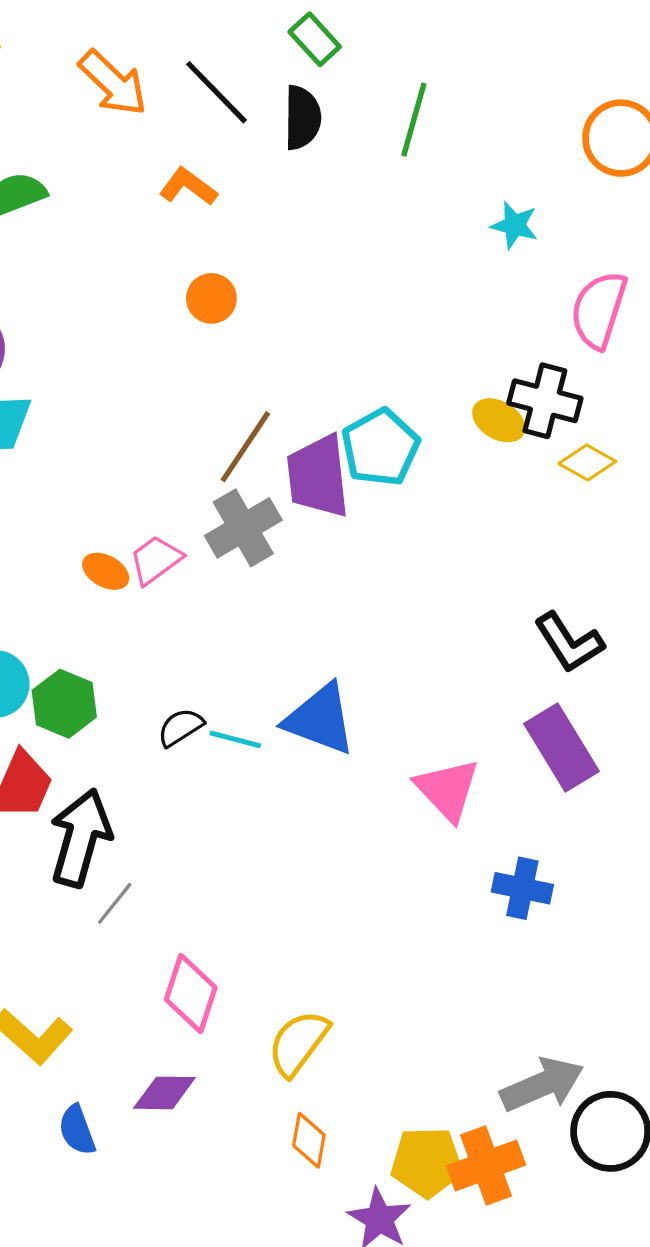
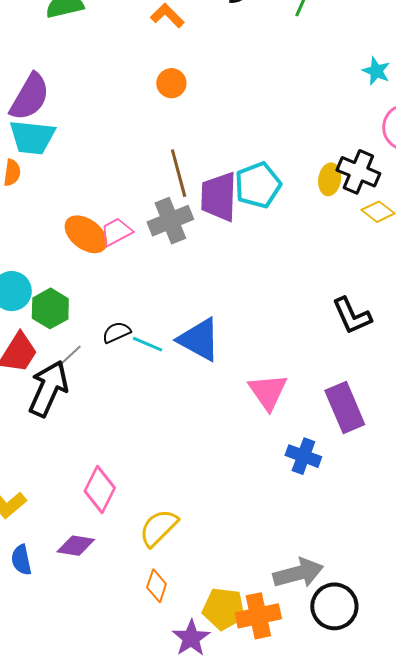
cyan star: (514, 225) -> (376, 71), moved
yellow ellipse: (499, 420) -> (330, 179), turned 60
brown line: (245, 447) -> (179, 173), turned -57
orange ellipse: (106, 571) -> (86, 234), size x1.6
purple rectangle: (561, 748) -> (345, 408), moved
gray line: (115, 903) -> (69, 356), moved

